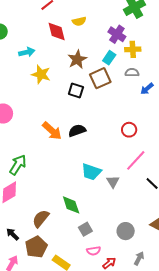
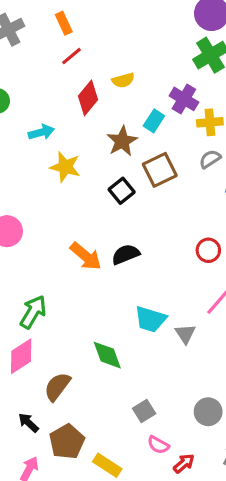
red diamond: (57, 31) -> (88, 98), turned 55
cyan rectangle: (109, 58) -> (154, 121), moved
gray semicircle: (132, 72) -> (210, 159), turned -32
black square: (76, 91) -> (122, 191), turned 35
green diamond: (71, 205) -> (107, 355), moved
brown semicircle: (41, 219) -> (57, 387), moved
pink semicircle: (94, 251) -> (158, 445), turned 40

